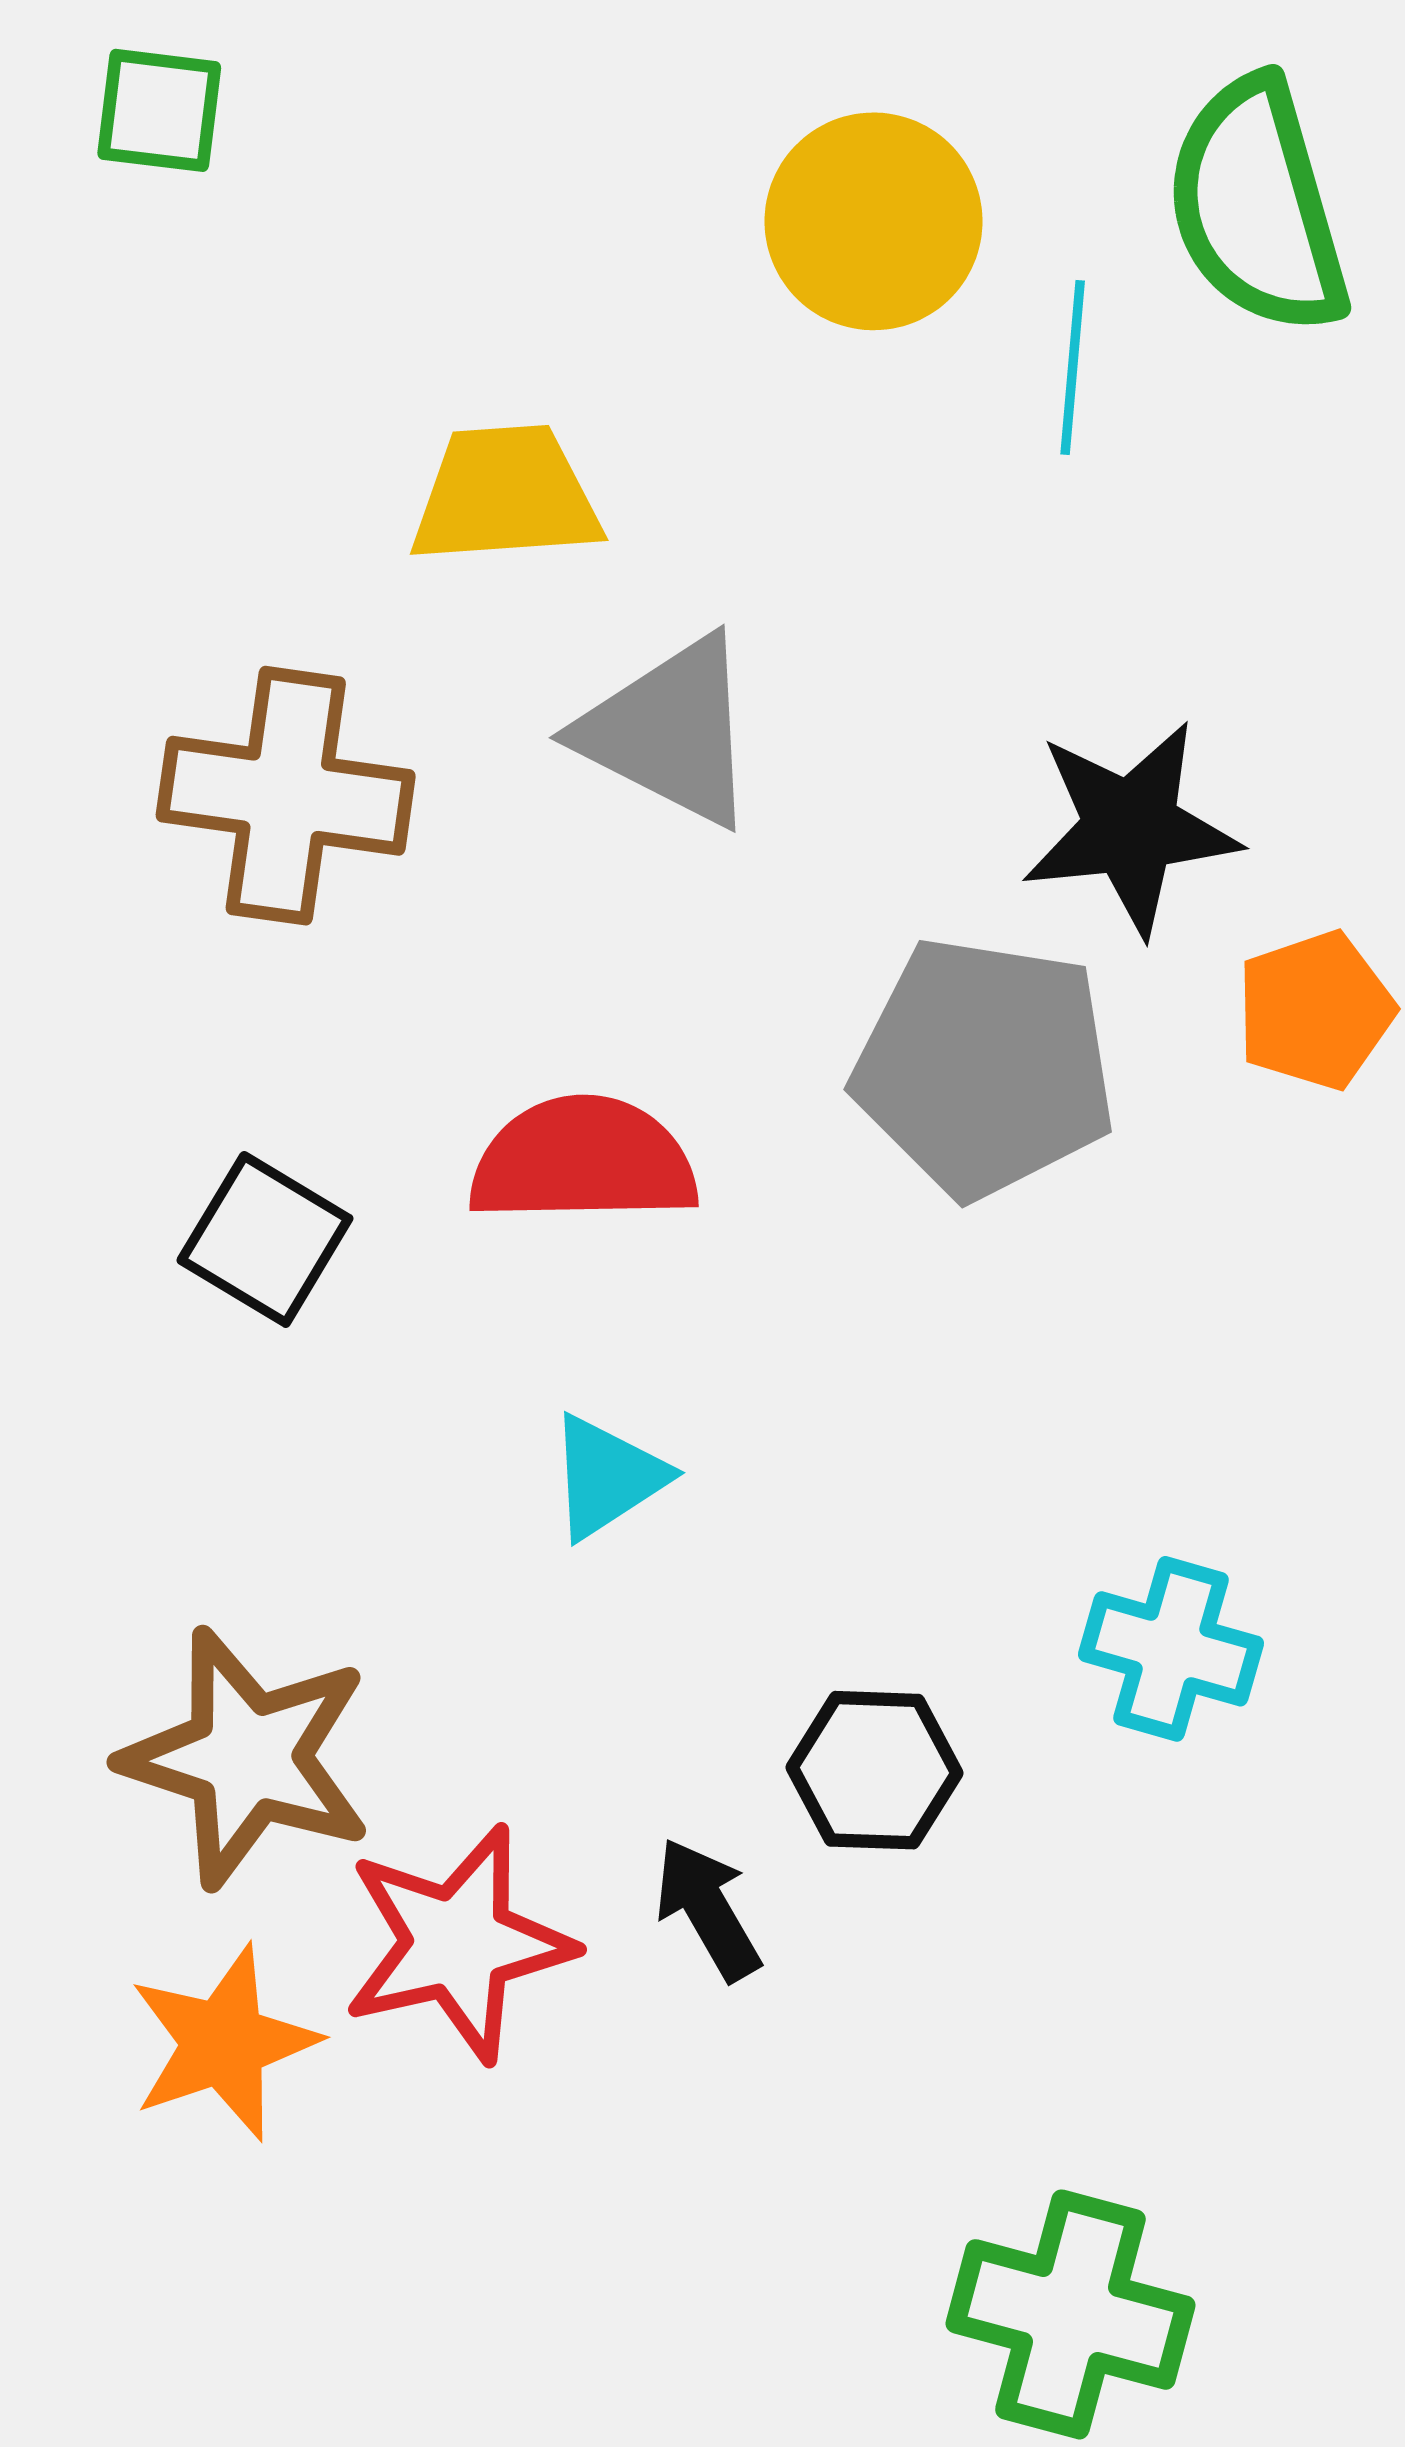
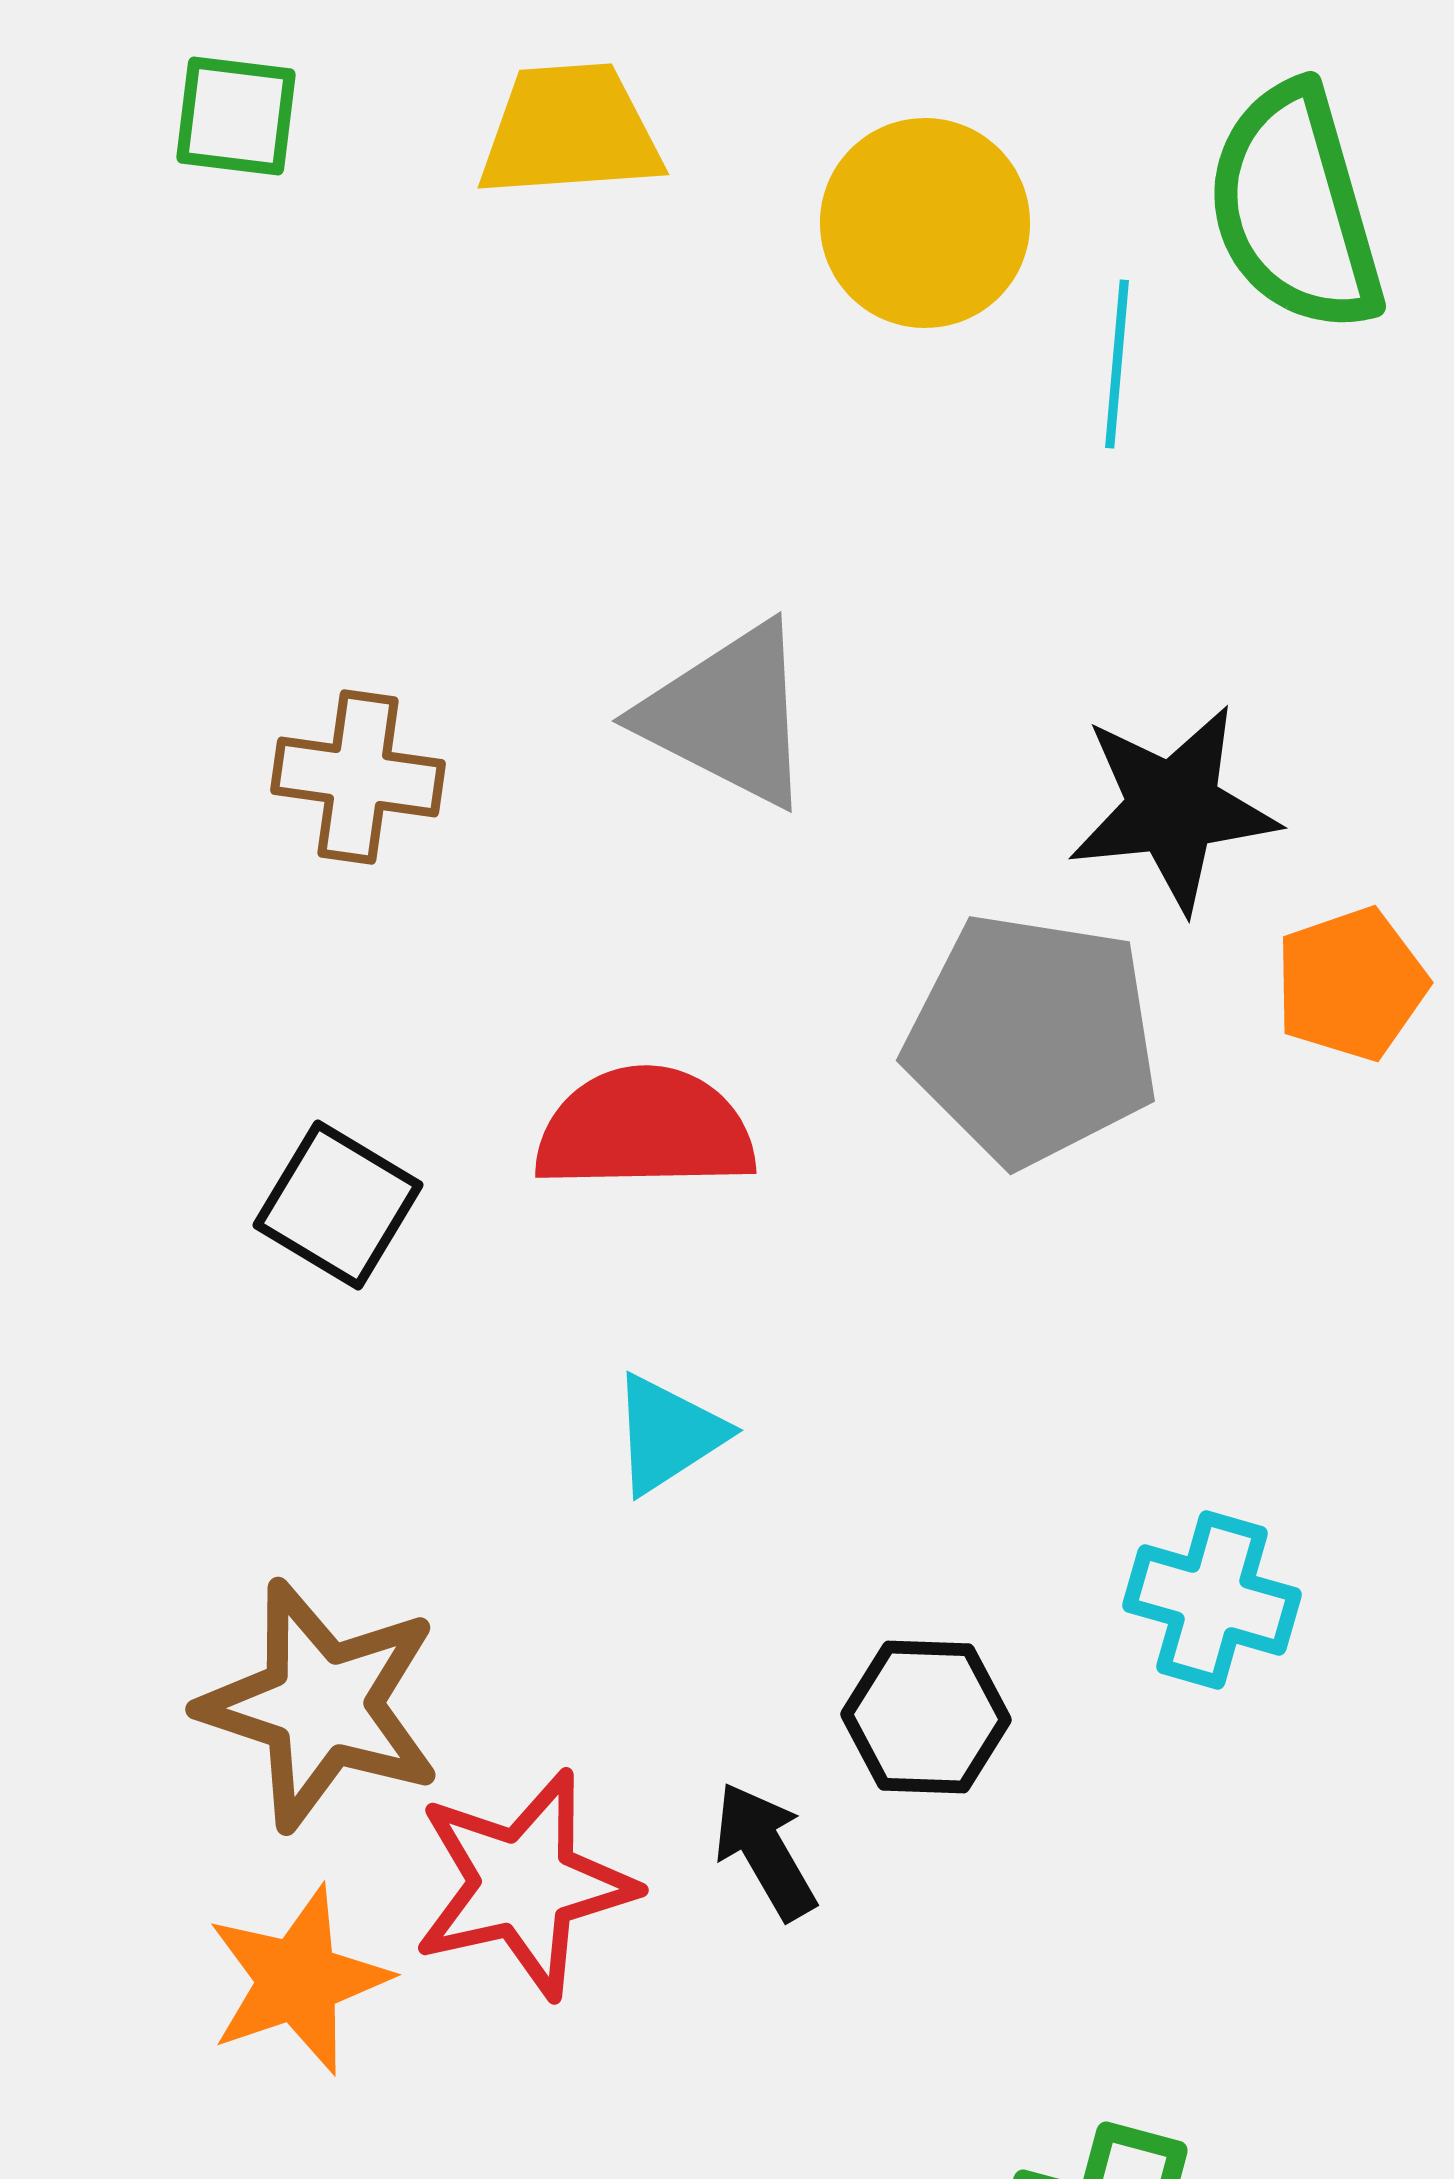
yellow trapezoid: (505, 495) -> (570, 131), moved
brown cross: (286, 796) -> (358, 777), size x0.7

